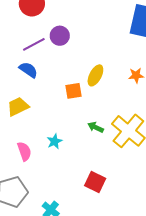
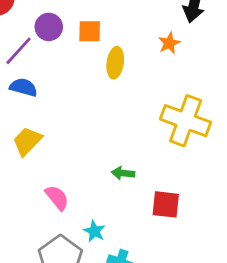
orange square: (73, 91) -> (90, 31), moved, turned 30
green arrow: (96, 127) -> (123, 173), moved
cyan star: (55, 141) -> (94, 231), moved

